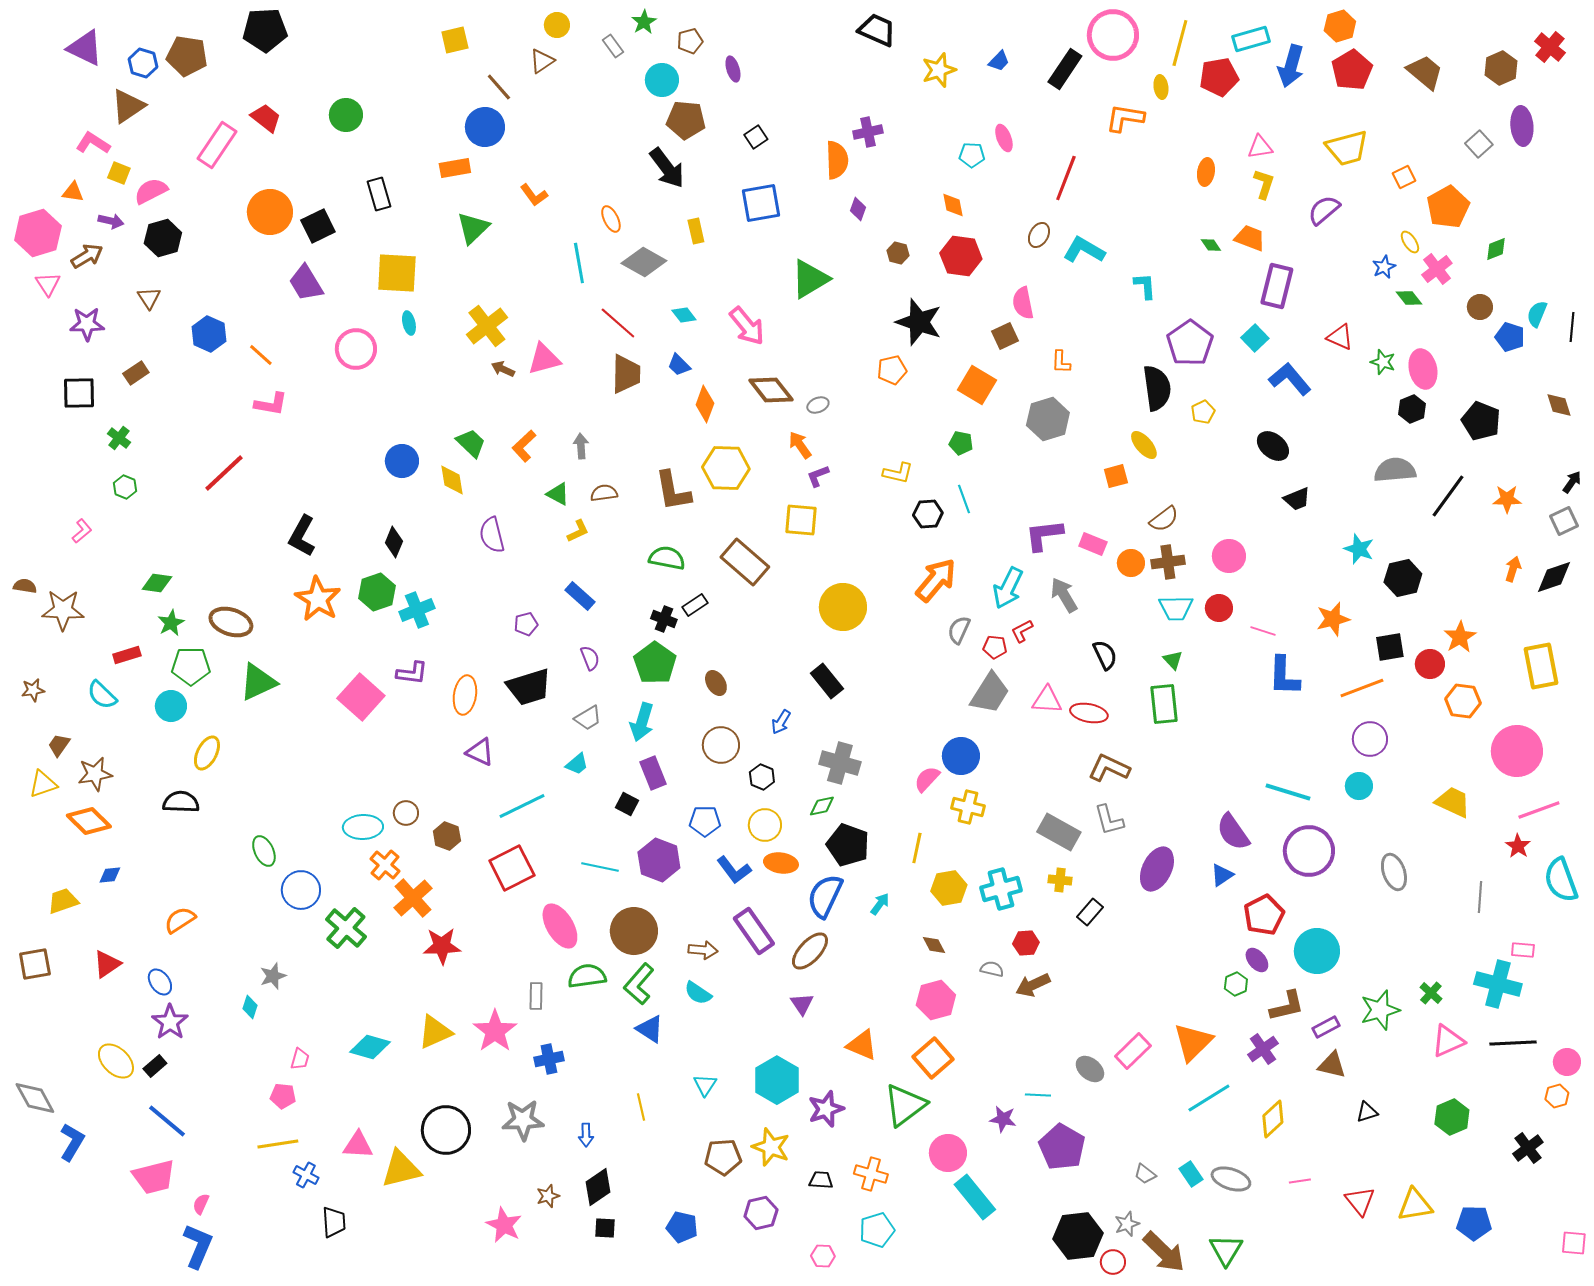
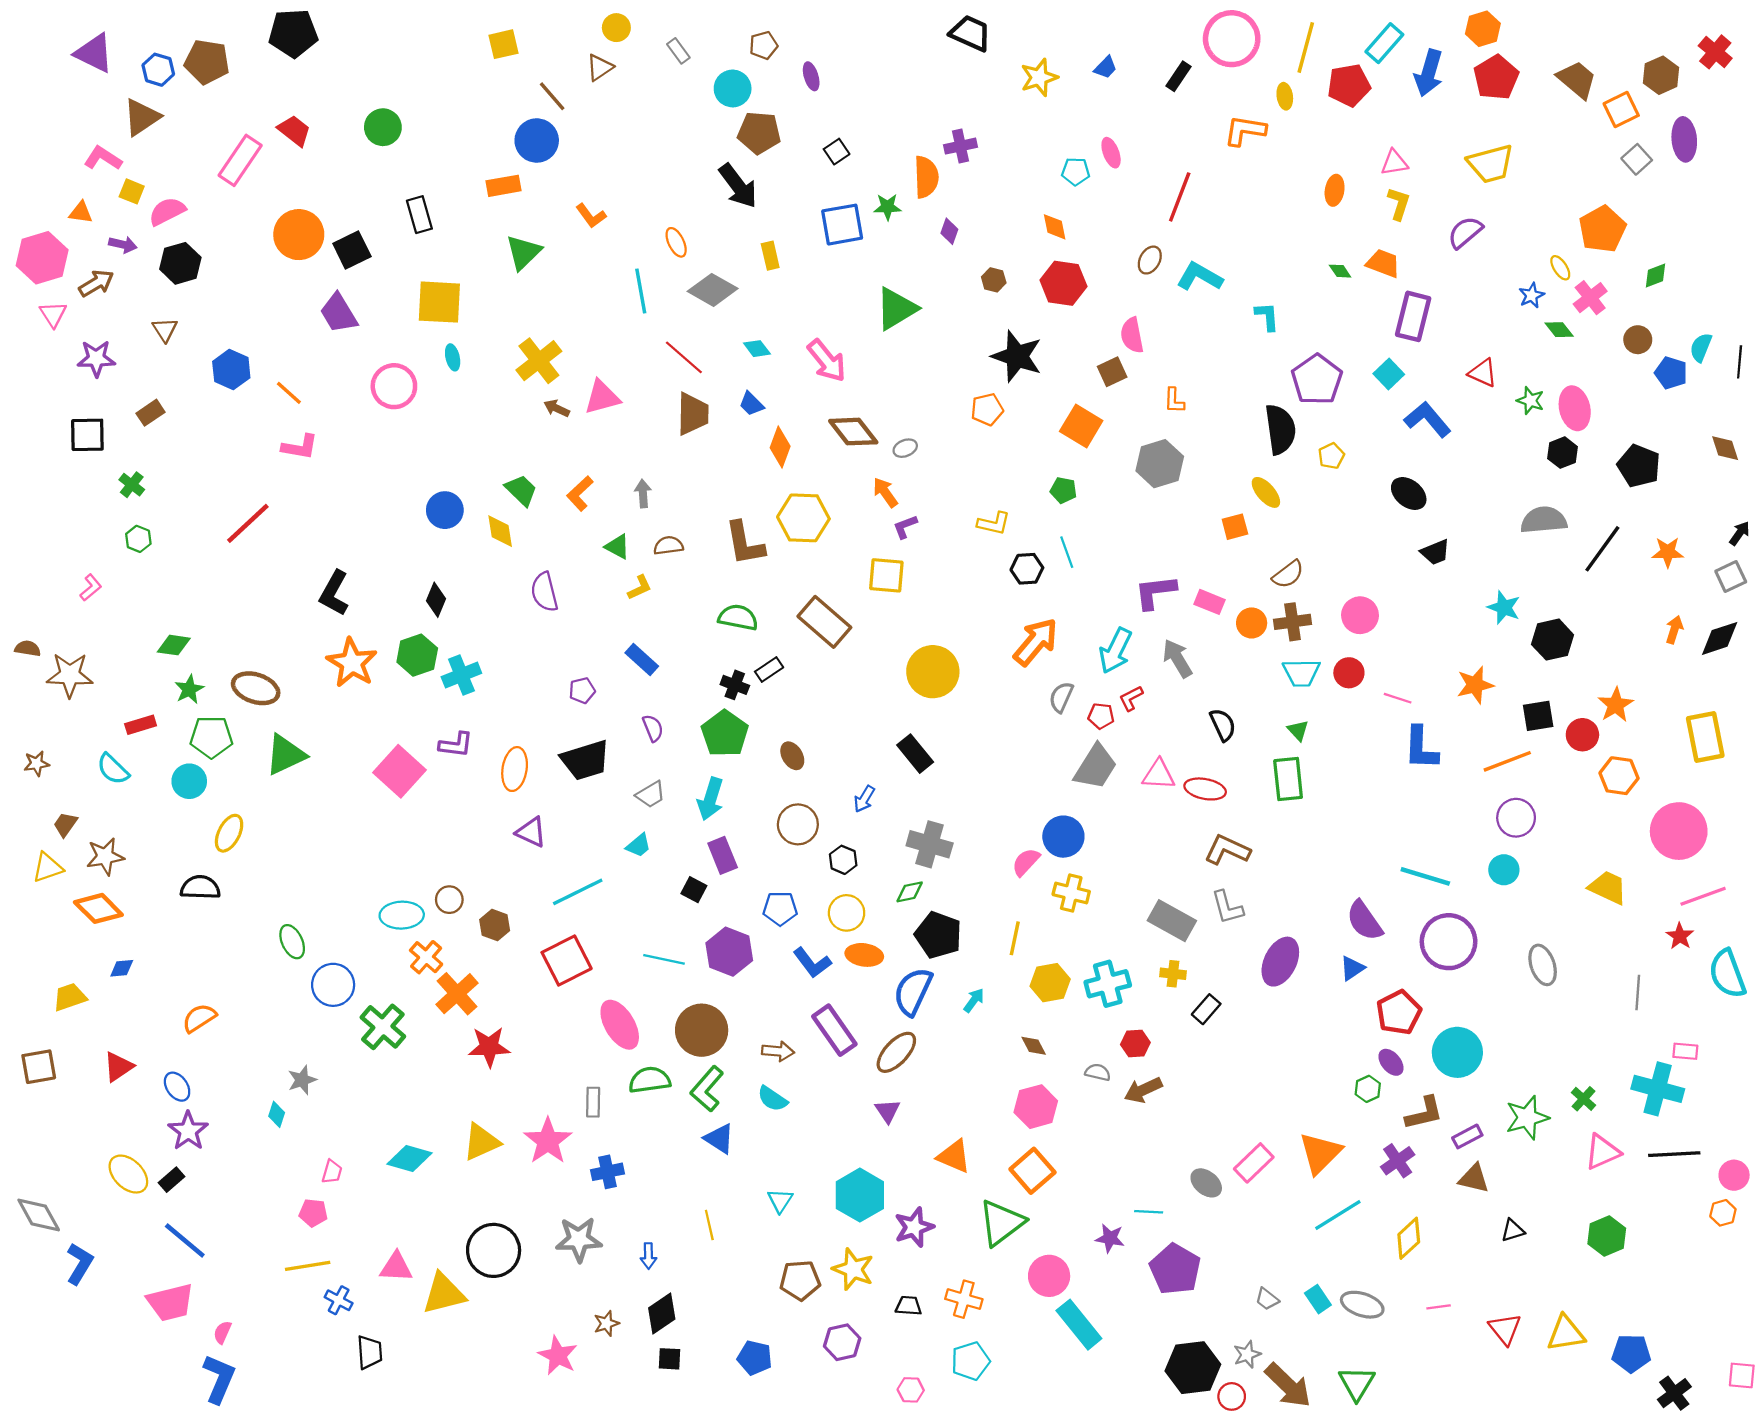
green star: (644, 22) -> (887, 207), moved, turned 30
cyan rectangle: (1251, 39) -> (1384, 43), turned -33
black rectangle: (1065, 69) -> (1179, 76), size x0.7
orange square: (1404, 177) -> (1621, 110), moved, size x1.4
black cross: (1528, 1148) -> (1674, 1393), moved

